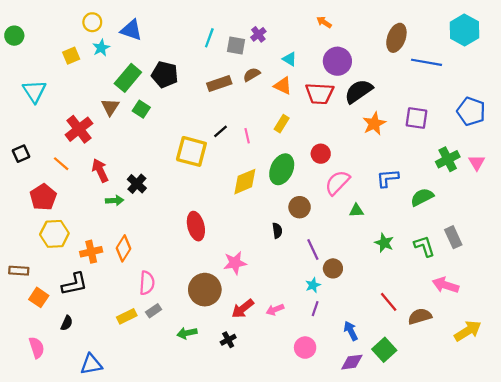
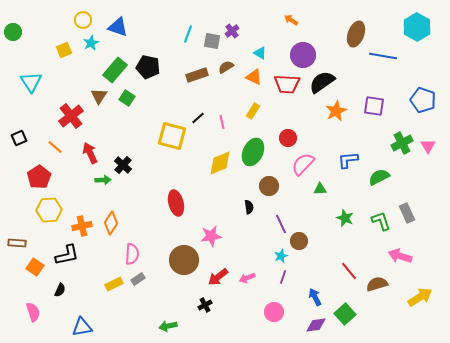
green arrow: (187, 333) -> (168, 326), moved

